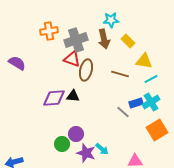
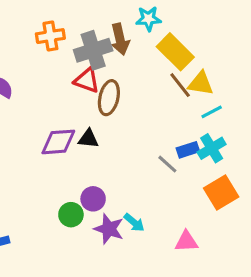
brown arrow: (104, 39) -> (120, 39), moved
yellow rectangle: (128, 41) -> (175, 52), size x1.6
brown line: (120, 74) -> (180, 85), moved, turned 36

